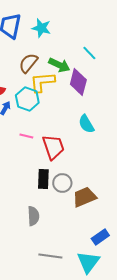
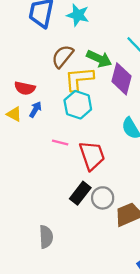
cyan hexagon: (27, 99) -> (78, 105), moved
black rectangle: (43, 179) -> (80, 193), turned 36
gray semicircle: (33, 216) -> (46, 237), moved

